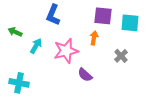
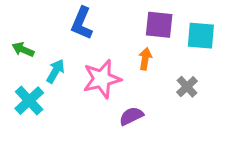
purple semicircle: (85, 75) -> (131, 116), turned 112
cyan cross: (19, 83) -> (29, 101), moved, turned 36

